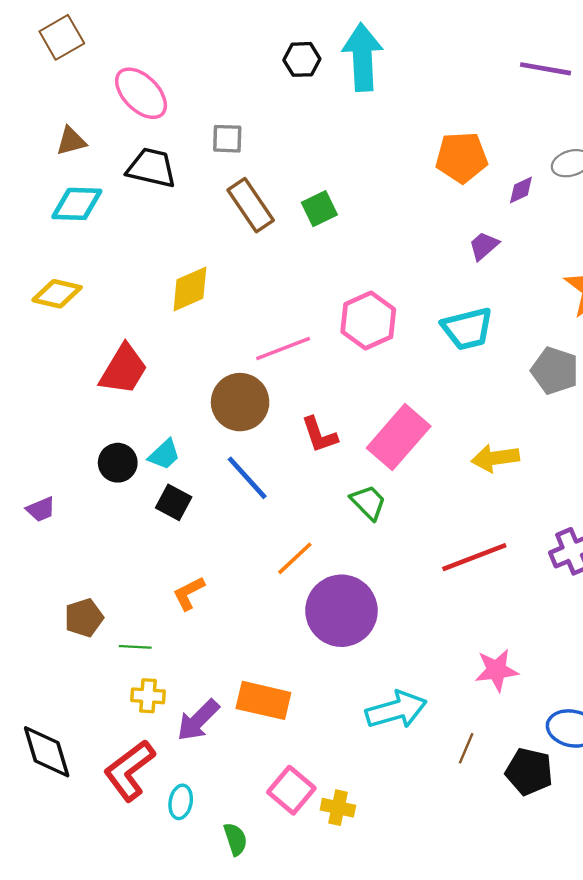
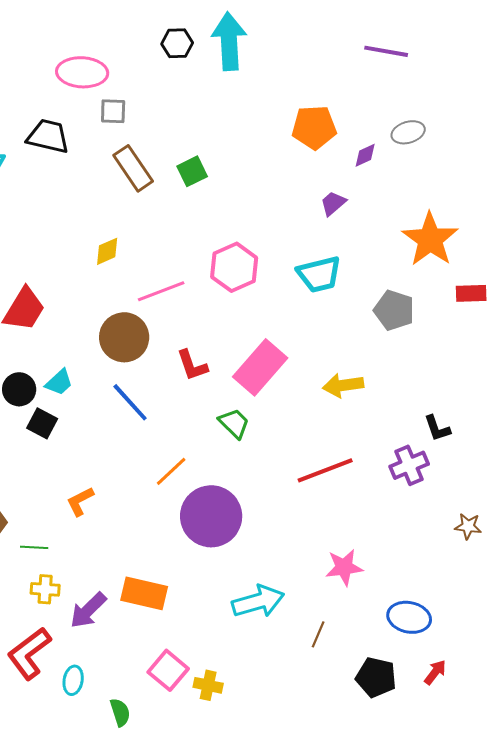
pink ellipse: (141, 93) -> (82, 72), moved, turned -42
yellow diamond: (190, 289) -> (107, 251), moved, size x0.7
black square: (174, 502) -> (42, 423), moved
black pentagon: (529, 772) -> (376, 677), moved

